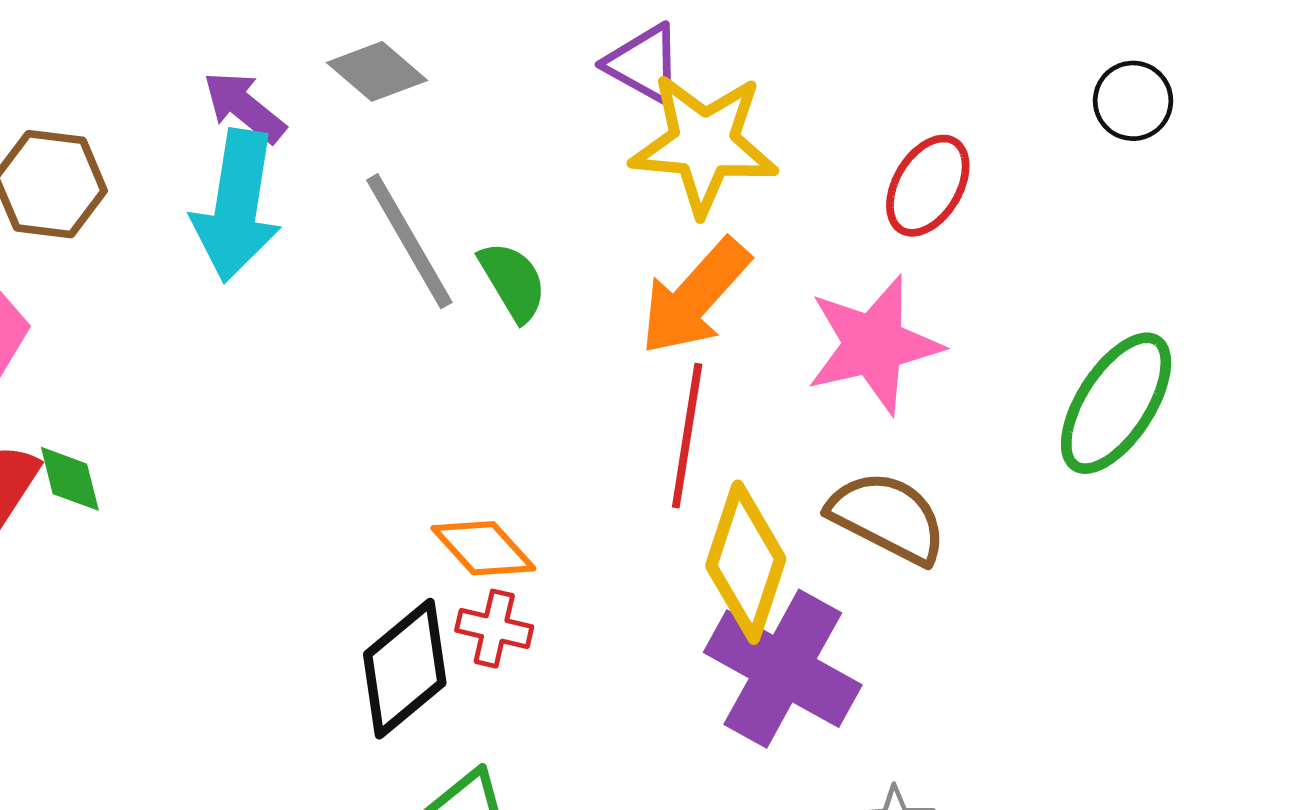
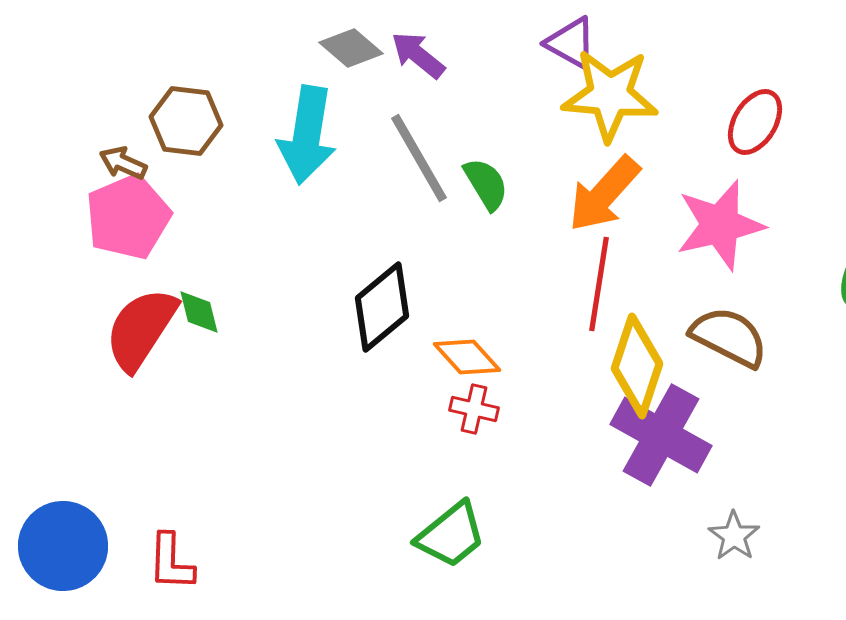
gray diamond: (377, 71) -> (351, 48), moved
purple arrow: (244, 107) -> (418, 55), moved
black diamond: (405, 669) -> (382, 307), moved

